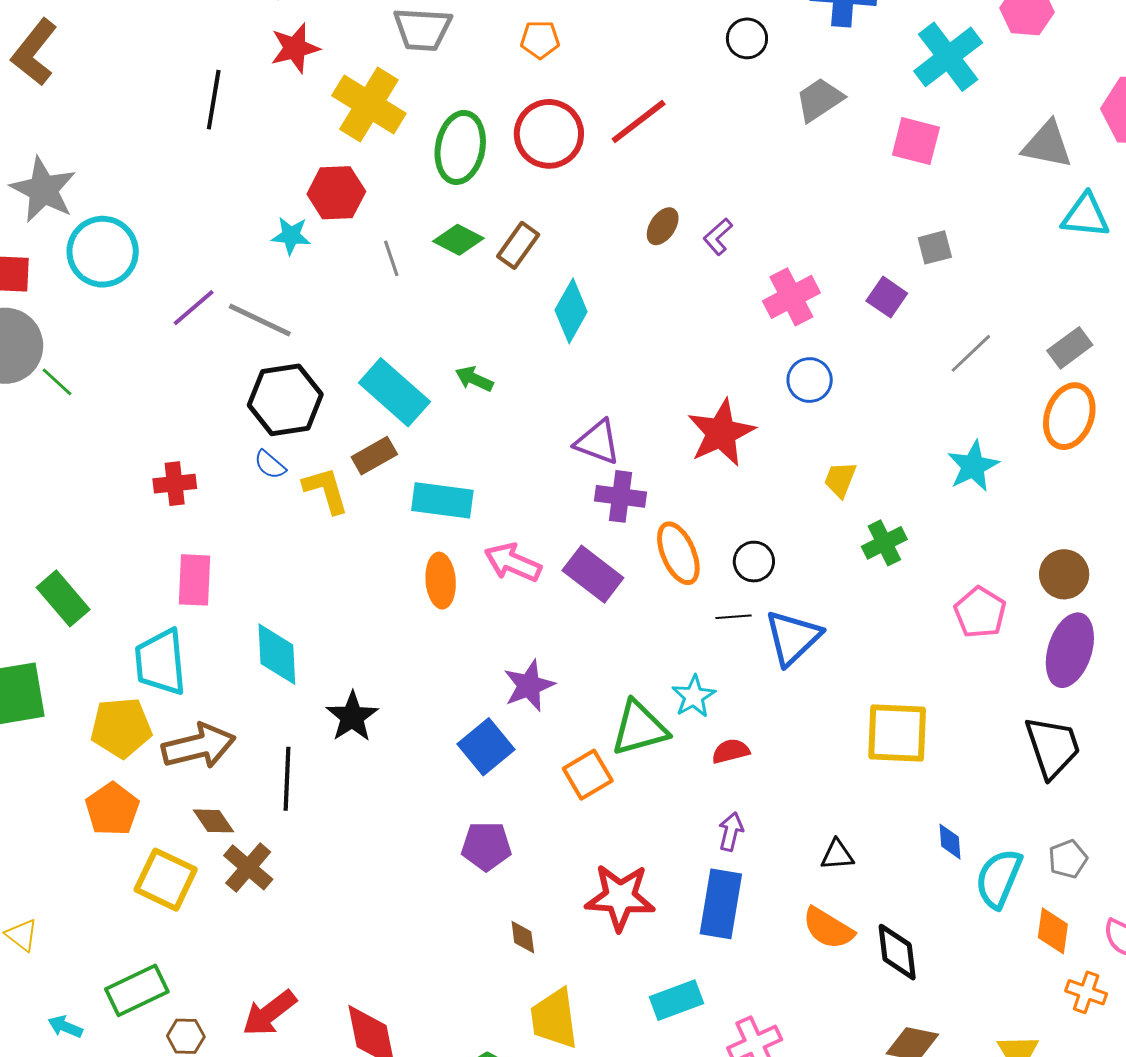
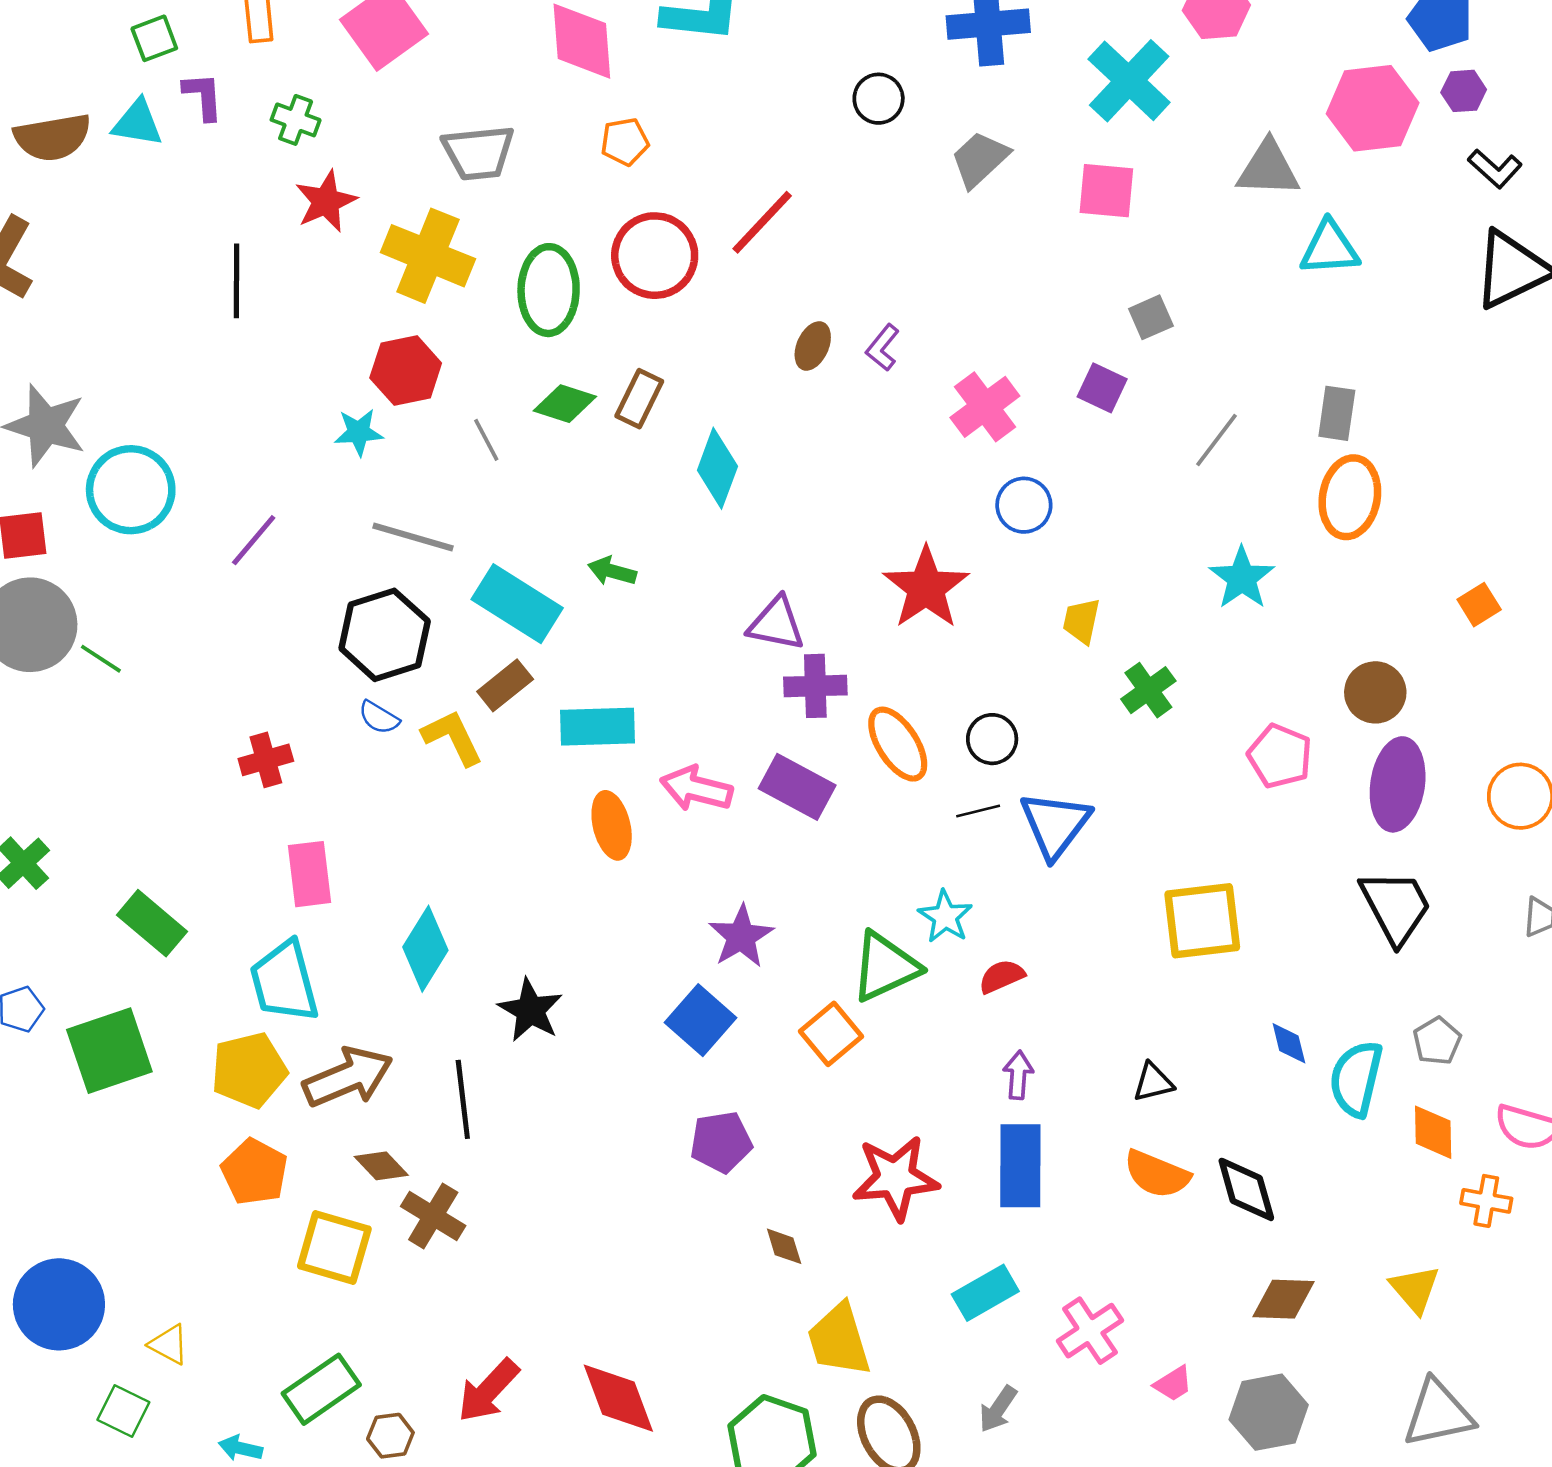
gray line: (260, 320) -> (413, 537), moved
gray rectangle: (1070, 348) -> (1337, 413), turned -36
cyan diamond: (277, 654) -> (425, 949), turned 44

